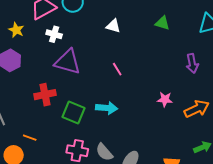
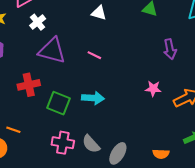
white cross: (54, 34) -> (38, 22), turned 35
purple arrow: (192, 63) -> (170, 49), moved
pink line: (117, 69) -> (94, 55), moved, turned -32

